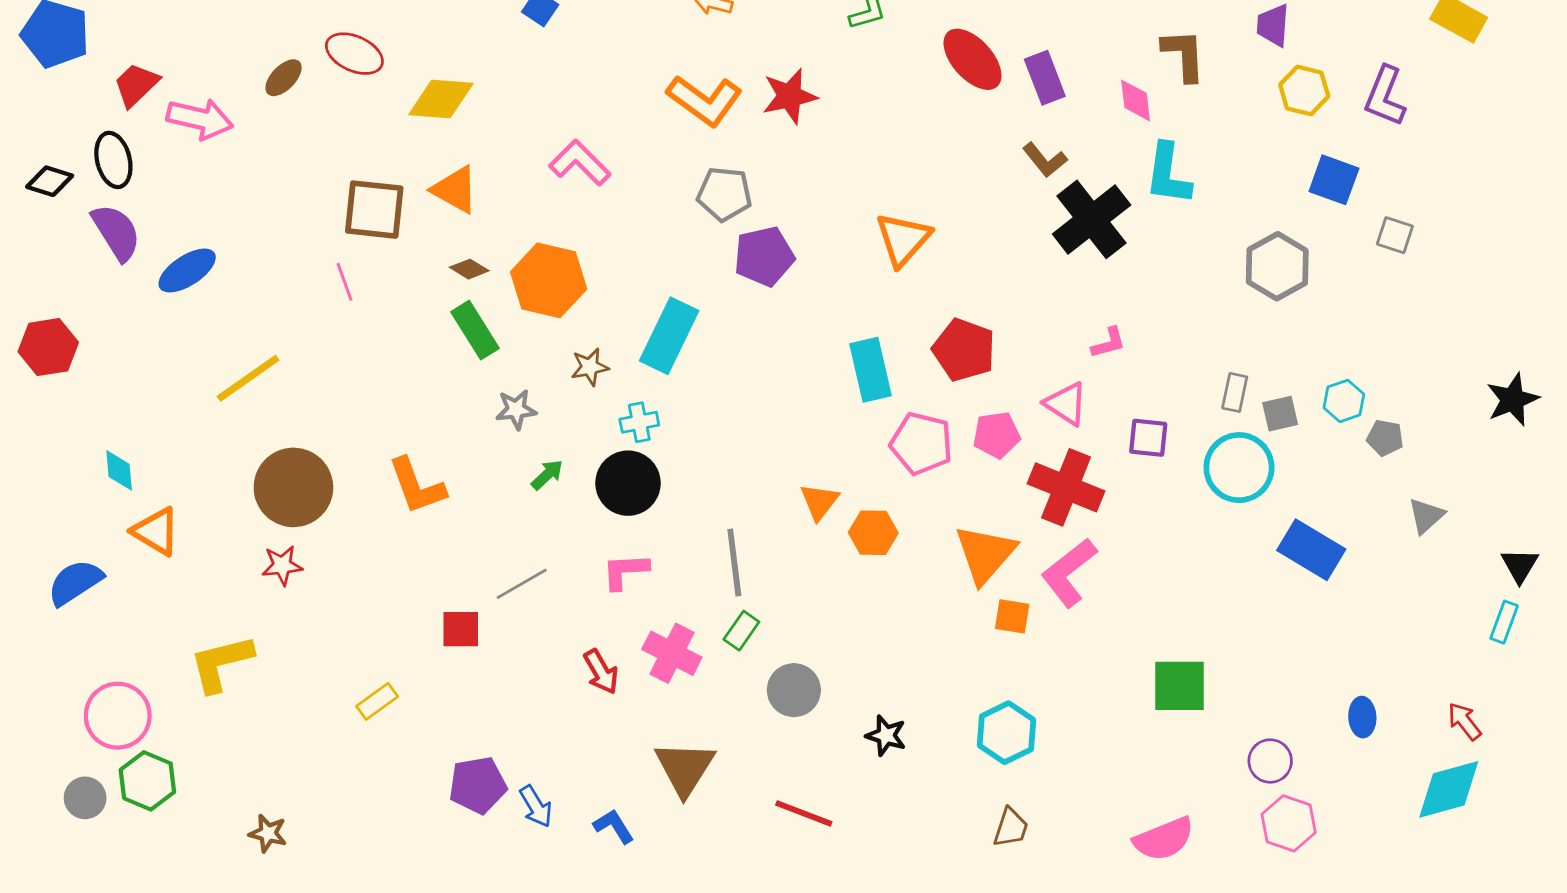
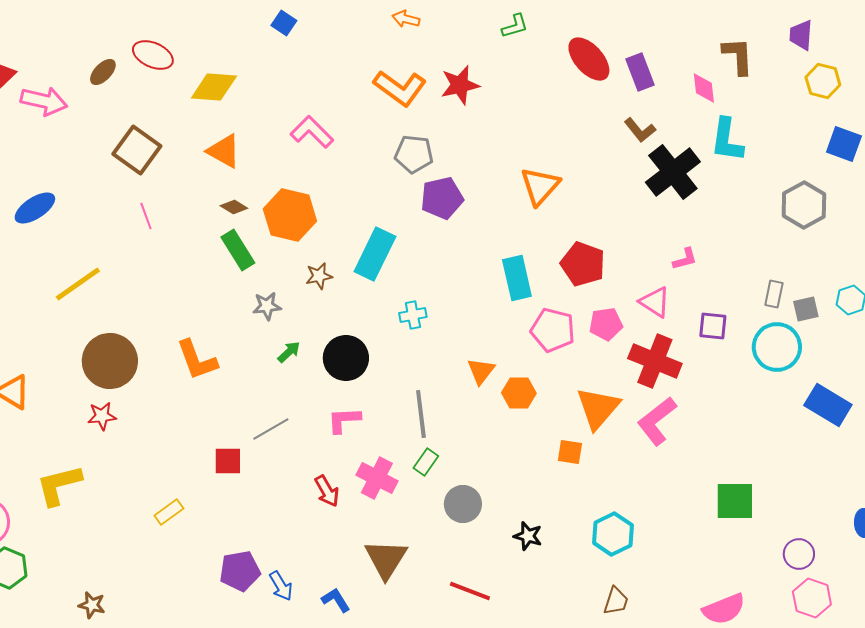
brown square: (374, 210) -> (137, 150), moved, turned 30
cyan cross: (639, 422) -> (413, 315), moved
orange square: (1012, 616) -> (570, 452), moved

